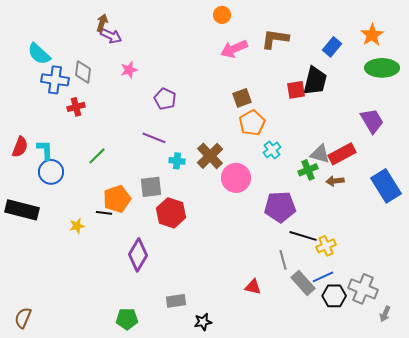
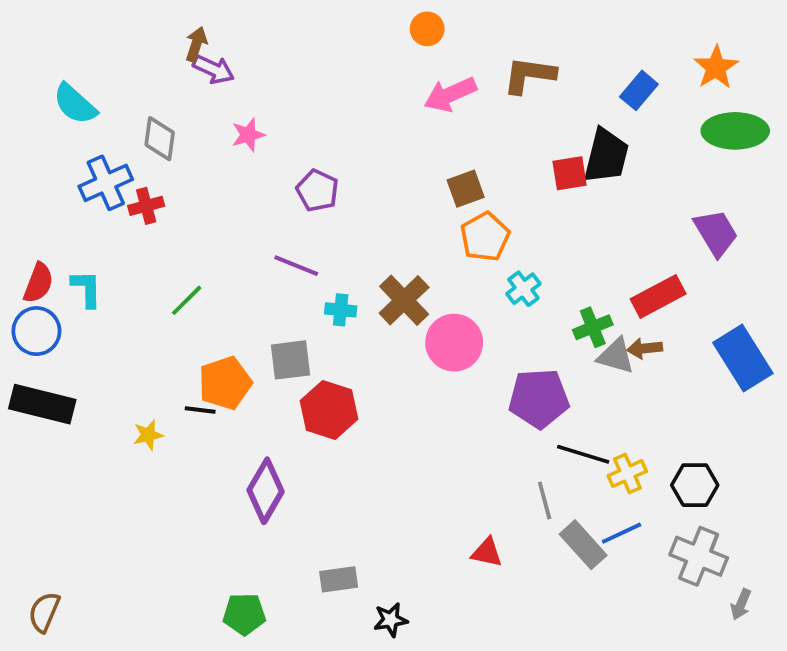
blue cross: (55, 80) -> (106, 183), moved, turned -32
gray triangle: (320, 154) -> (616, 356), moved
blue circle: (51, 172) -> (36, 331), moved
black hexagon: (334, 296) -> (695, 485), moved

